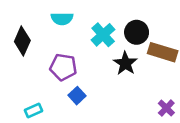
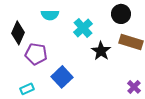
black circle: (137, 32) -> (121, 14), moved
purple pentagon: (63, 67) -> (36, 54), moved
blue square: (77, 96) -> (62, 77), size x1.5

